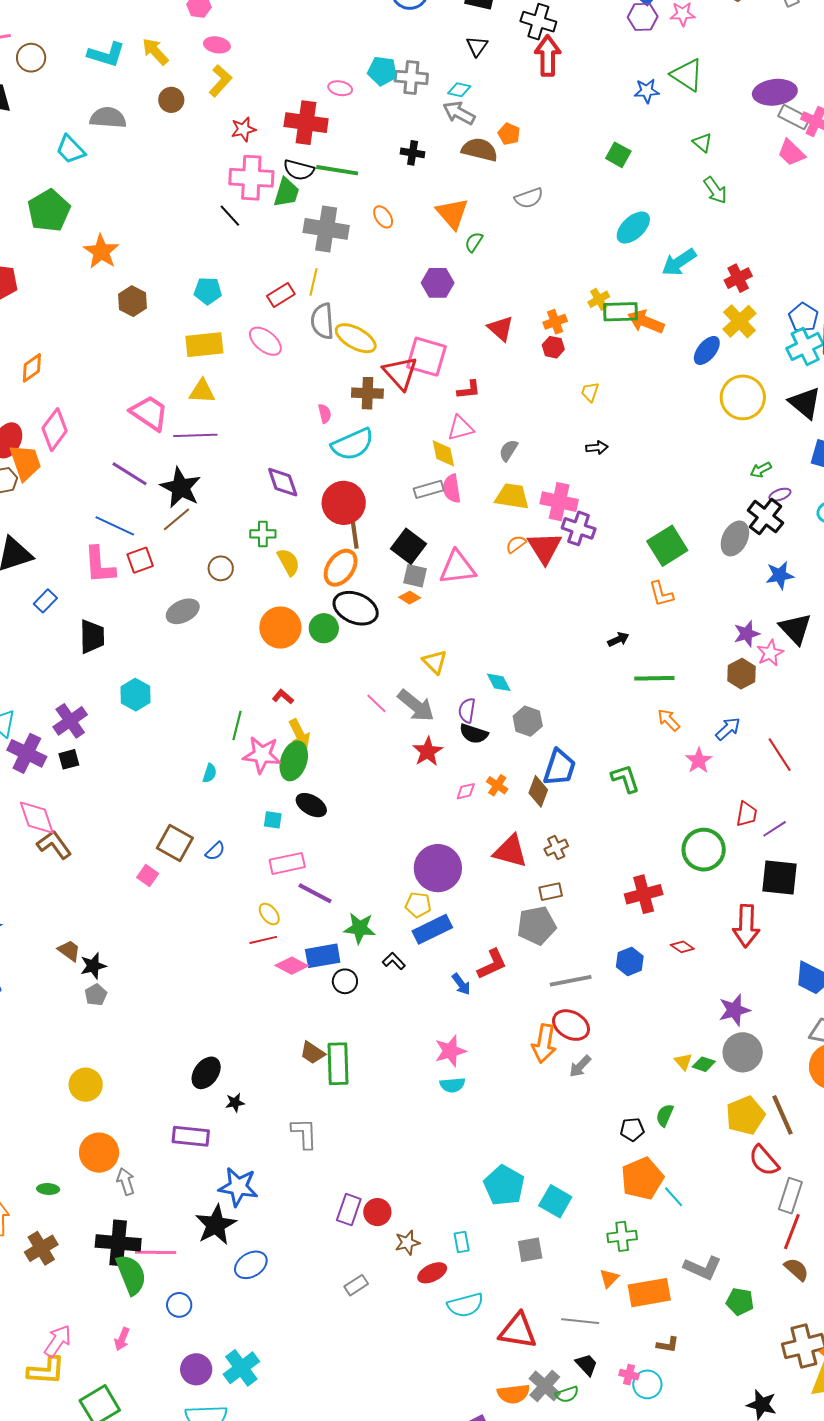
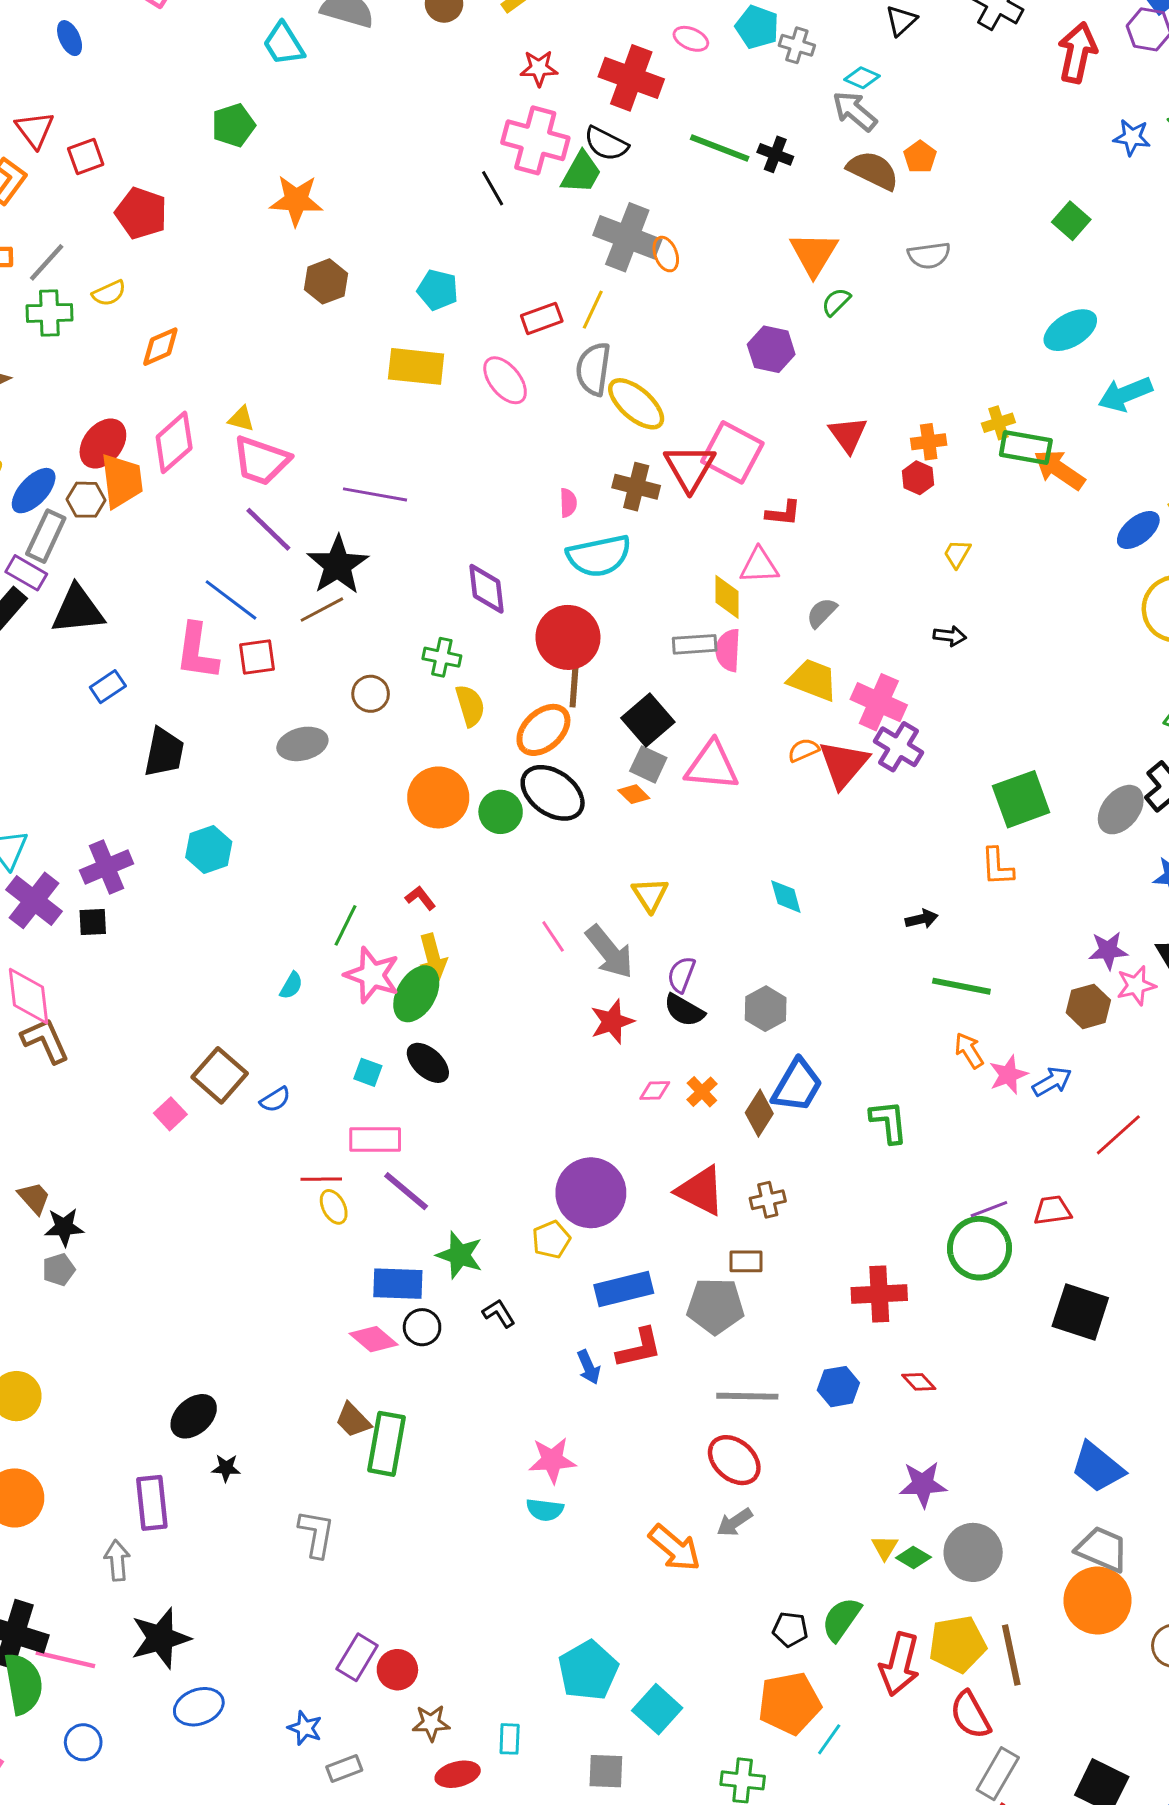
red arrow: (548, 56) -> (1077, 53), moved
gray cross: (411, 77) -> (797, 45), size x0.7
green line: (337, 170) -> (720, 148), moved
green pentagon: (49, 211) -> (233, 125), size x0.7
orange ellipse: (383, 217) -> (666, 254), moved
orange star: (101, 252) -> (296, 200), turned 30
yellow triangle: (202, 391) -> (241, 419), moved, size x0.7
pink trapezoid: (149, 413) -> (261, 461), moved, turned 153
cyan diamond: (499, 682) -> (786, 897), moved
red line: (780, 755) -> (1118, 1135), turned 69
pink star: (699, 761) -> (1008, 1075), moved
red trapezoid: (747, 814) -> (1052, 1210), turned -120
purple line: (775, 829) -> (989, 1209), moved
yellow pentagon: (418, 905) -> (551, 1240), turned 30
red arrow: (746, 926) -> (899, 1664), moved
blue rectangle: (432, 929) -> (624, 1289), moved
red line: (263, 940) -> (321, 1179), moved
pink diamond: (292, 966) -> (374, 1339), moved
purple star: (734, 1010) -> (923, 1484), moved
orange arrow: (544, 1043) -> (675, 1548), moved, turned -72
green semicircle: (665, 1115) -> (841, 1619), size x1.4
purple rectangle: (191, 1136) -> (152, 1503), turned 66
gray arrow: (126, 1181) -> (117, 1560), moved
blue star: (238, 1187) -> (305, 1728), moved, size x0.6
cyan line: (674, 1197) -> (829, 1739), turned 65

